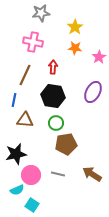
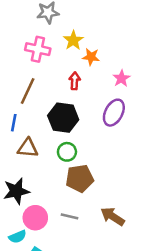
yellow star: (75, 27) -> (73, 40), moved
pink star: (99, 57) -> (121, 78), moved
red arrow: (53, 67) -> (75, 81), moved

